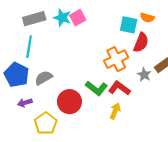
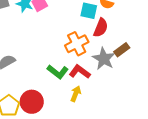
gray star: (144, 75) -> (104, 59), size x1.6
red circle: (69, 102) -> (32, 102), moved

